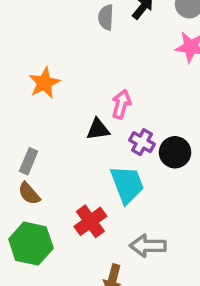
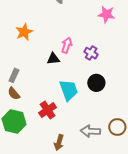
purple cross: (142, 142) -> (91, 53), moved
black circle: (175, 152) -> (96, 83), moved
gray arrow: (148, 246) -> (90, 131), moved

